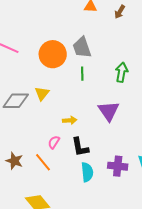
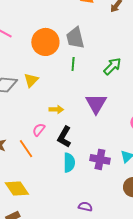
green arrow: (122, 72) -> (112, 66), turned 30
black L-shape: (80, 147) -> (64, 137), turned 35

